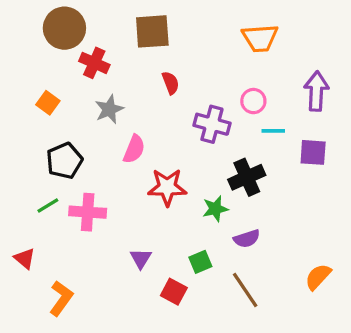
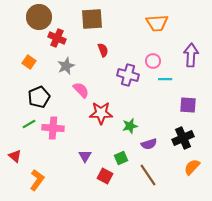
pink semicircle: (134, 149) -> (81, 90), turned -66
purple square: (313, 152) -> (188, 105), moved
black cross: (247, 177) -> (183, 138), moved

